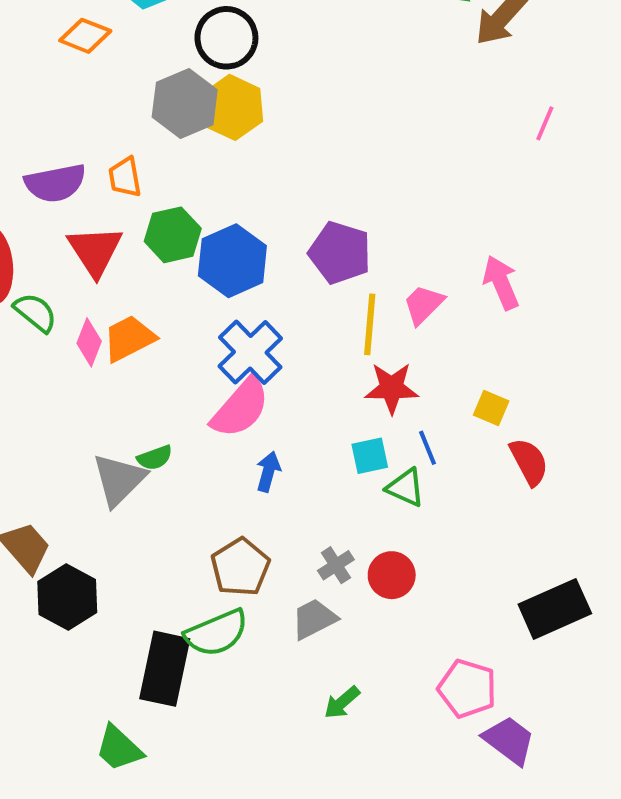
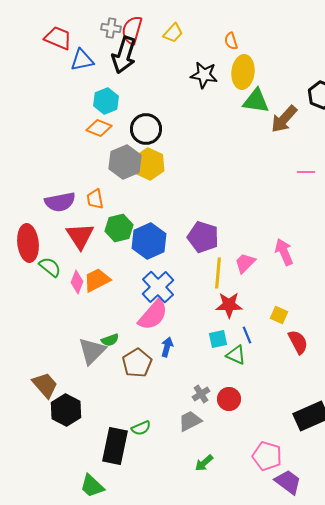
orange diamond: (85, 36) -> (99, 128), moved
pink line: (545, 123) -> (306, 172), turned 66
brown pentagon: (240, 567) -> (137, 363), moved
green semicircle: (217, 633) -> (141, 428), size x0.6

